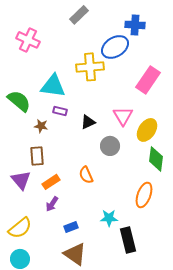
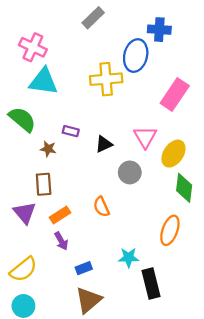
blue ellipse: (115, 47) -> (136, 56), turned -44
cyan triangle: (53, 86) -> (44, 82), moved
purple arrow: (52, 204) -> (61, 241), turned -63
brown triangle: (75, 254) -> (88, 300), turned 45

